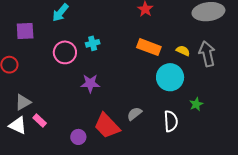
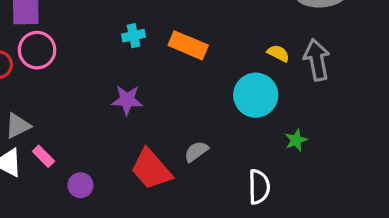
orange rectangle: (149, 47) -> (188, 45), moved
pink circle: (65, 52) -> (37, 50), moved
white semicircle: (171, 121) -> (259, 187), moved
purple circle: (78, 137) -> (80, 185), moved

